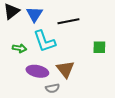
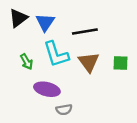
green arrow: (19, 48) -> (27, 62), turned 48
brown triangle: (65, 69) -> (89, 62), moved

